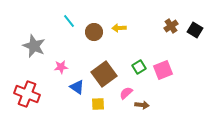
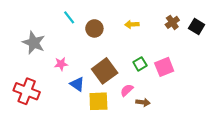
yellow arrow: (119, 28) -> (132, 24), moved
yellow square: (98, 104) -> (98, 101), size x1.5

